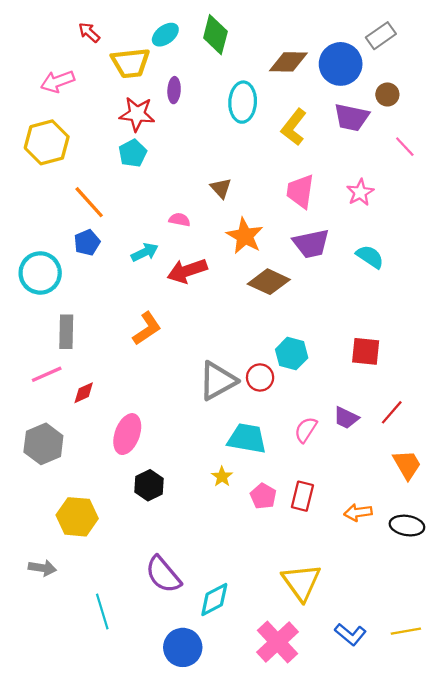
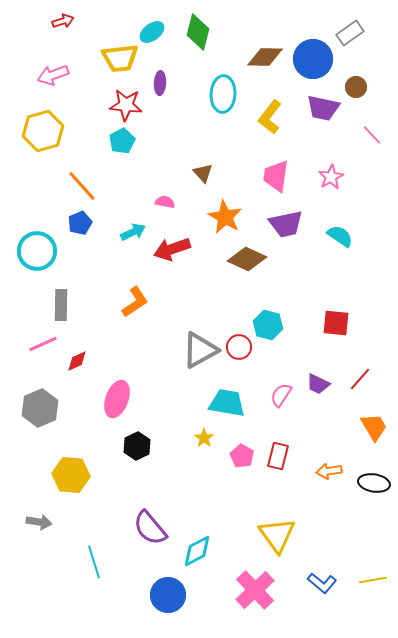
red arrow: (89, 32) -> (63, 21), moved, turned 120

